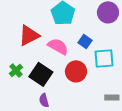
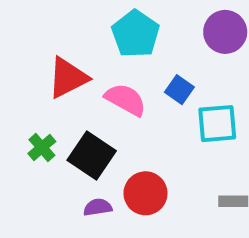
red circle: (76, 71) -> (145, 193), moved
purple semicircle: (44, 100) -> (98, 207), turned 96

